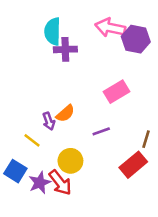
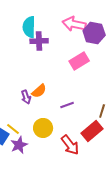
pink rectangle: (117, 92) -> (79, 61), moved
yellow line: (32, 140) -> (13, 129), moved
red arrow: (60, 183) -> (70, 145), moved

